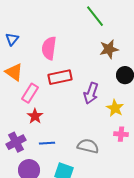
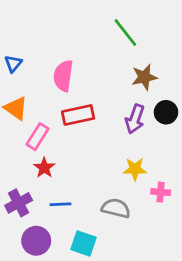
purple arrow: (91, 93) -> (135, 119), moved
yellow star: (115, 108) -> (135, 169), moved, turned -30

